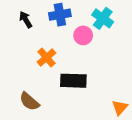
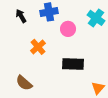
cyan cross: (103, 18) -> (96, 18), moved
black rectangle: (73, 81) -> (73, 64), moved

